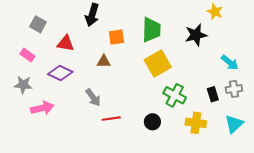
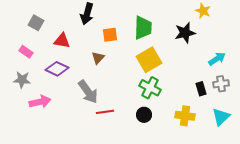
brown triangle: (104, 61) -> (98, 58), turned -48
cyan arrow: (230, 62) -> (217, 59), turned -72
green cross: (175, 95) -> (150, 88), moved
gray arrow: (93, 97) -> (88, 92), size x1.4

